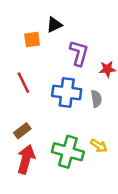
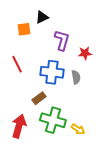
brown rectangle: (22, 131) -> (39, 98), moved
yellow arrow: (99, 146) -> (78, 129), moved

